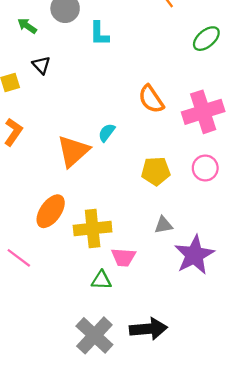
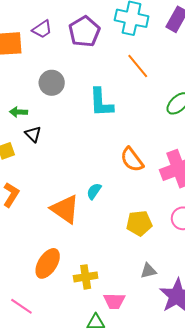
green arrow: (27, 26) -> (19, 112), moved, turned -30
cyan L-shape: (99, 34) -> (101, 103), moved, size x1.4
orange triangle: (73, 151) -> (65, 209), turned -40
yellow cross: (93, 229) -> (86, 277), size x0.7

